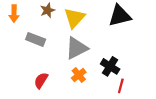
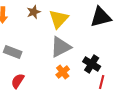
gray rectangle: (36, 39) -> (13, 52), moved
red semicircle: (41, 80) -> (18, 81), moved

